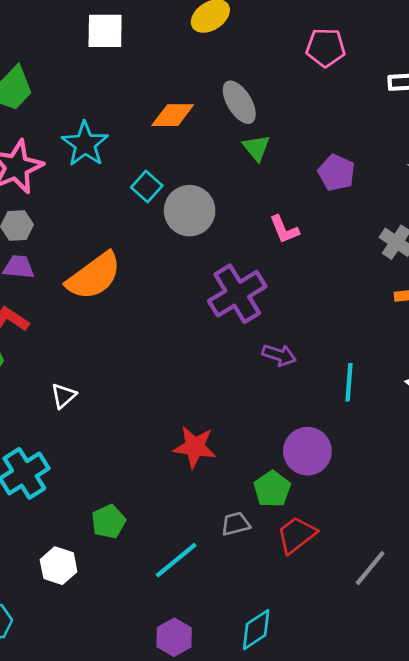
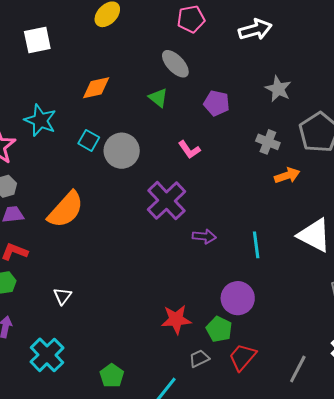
gray ellipse: (239, 102) -> (175, 64), moved
red star: (195, 447) -> (176, 319), moved

